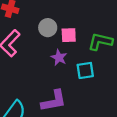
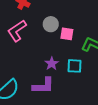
purple star: (59, 58) -> (52, 64), moved

